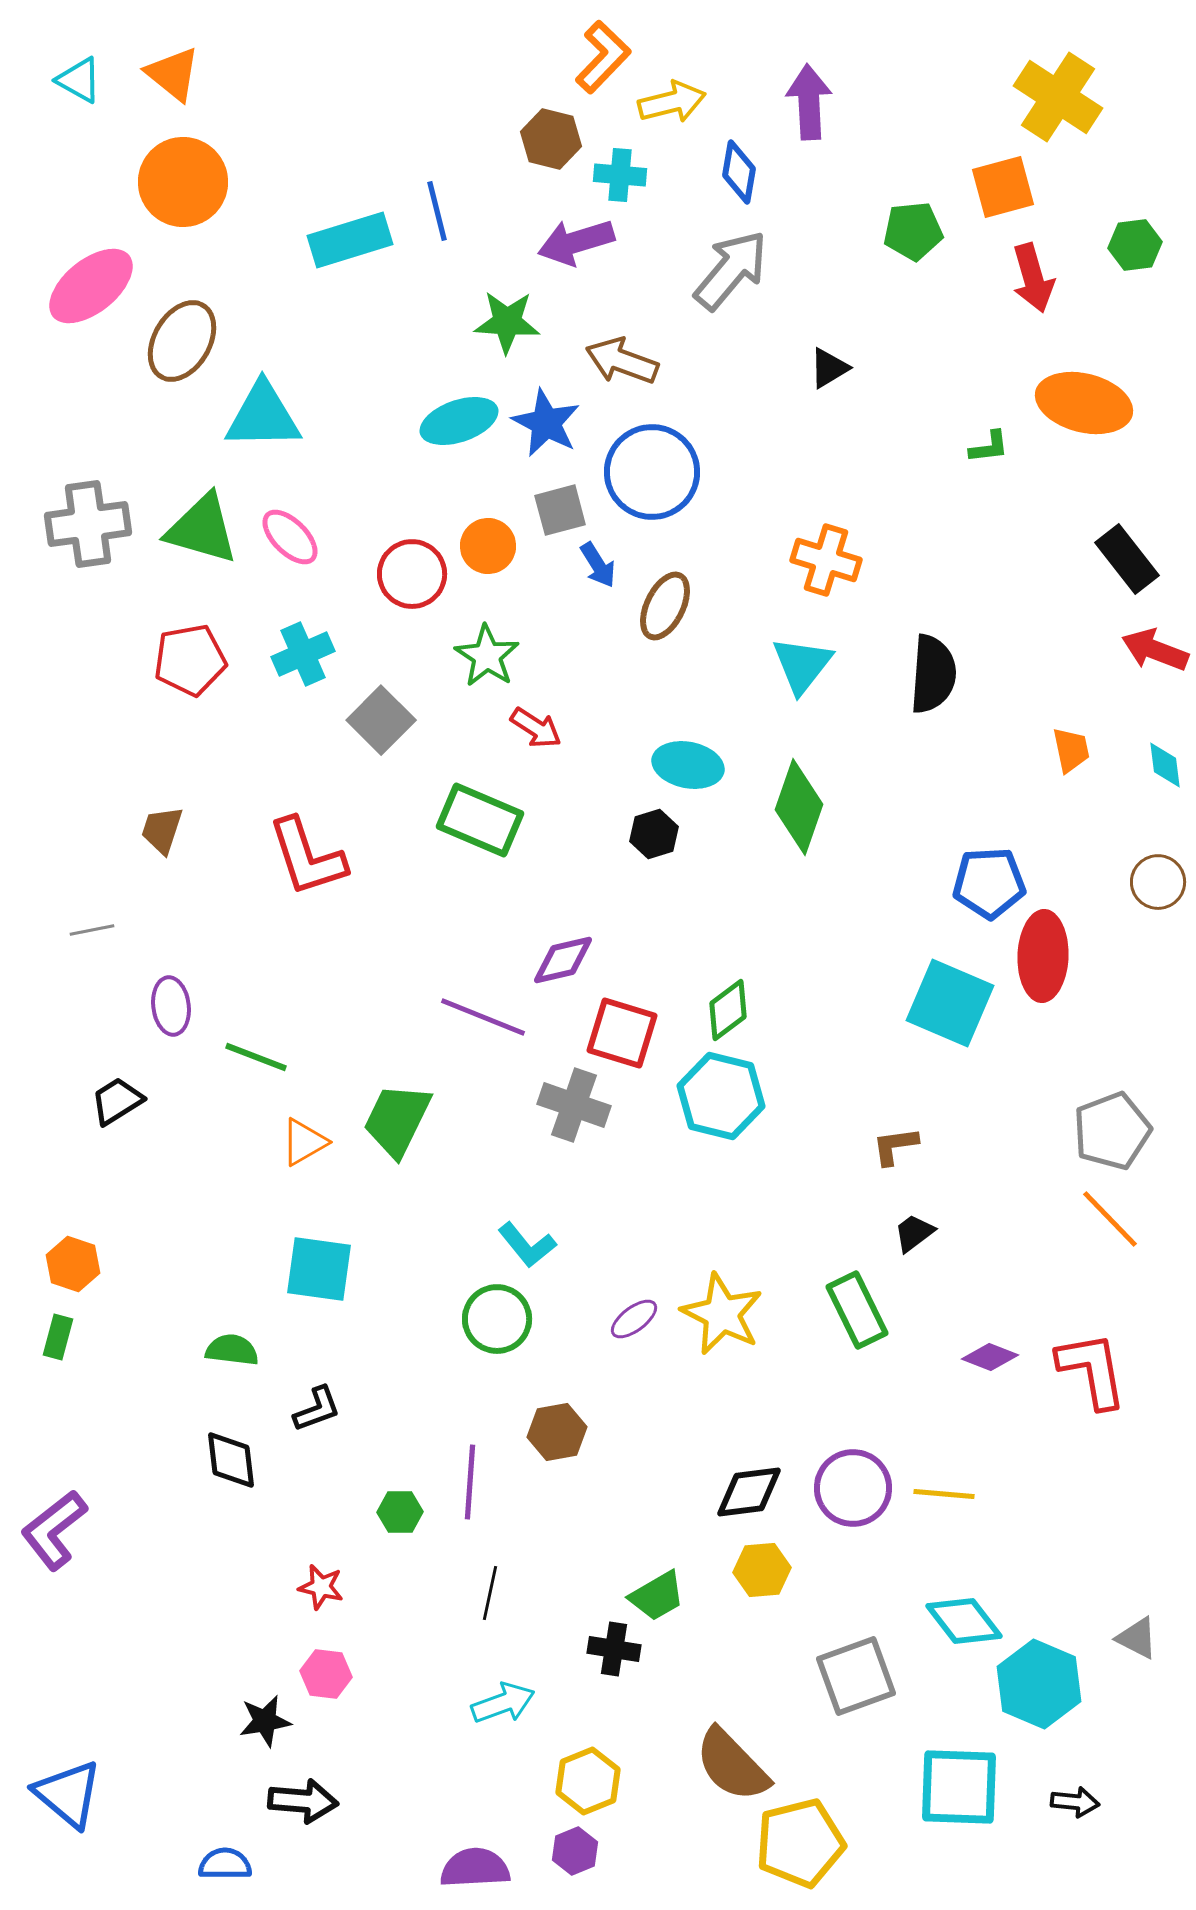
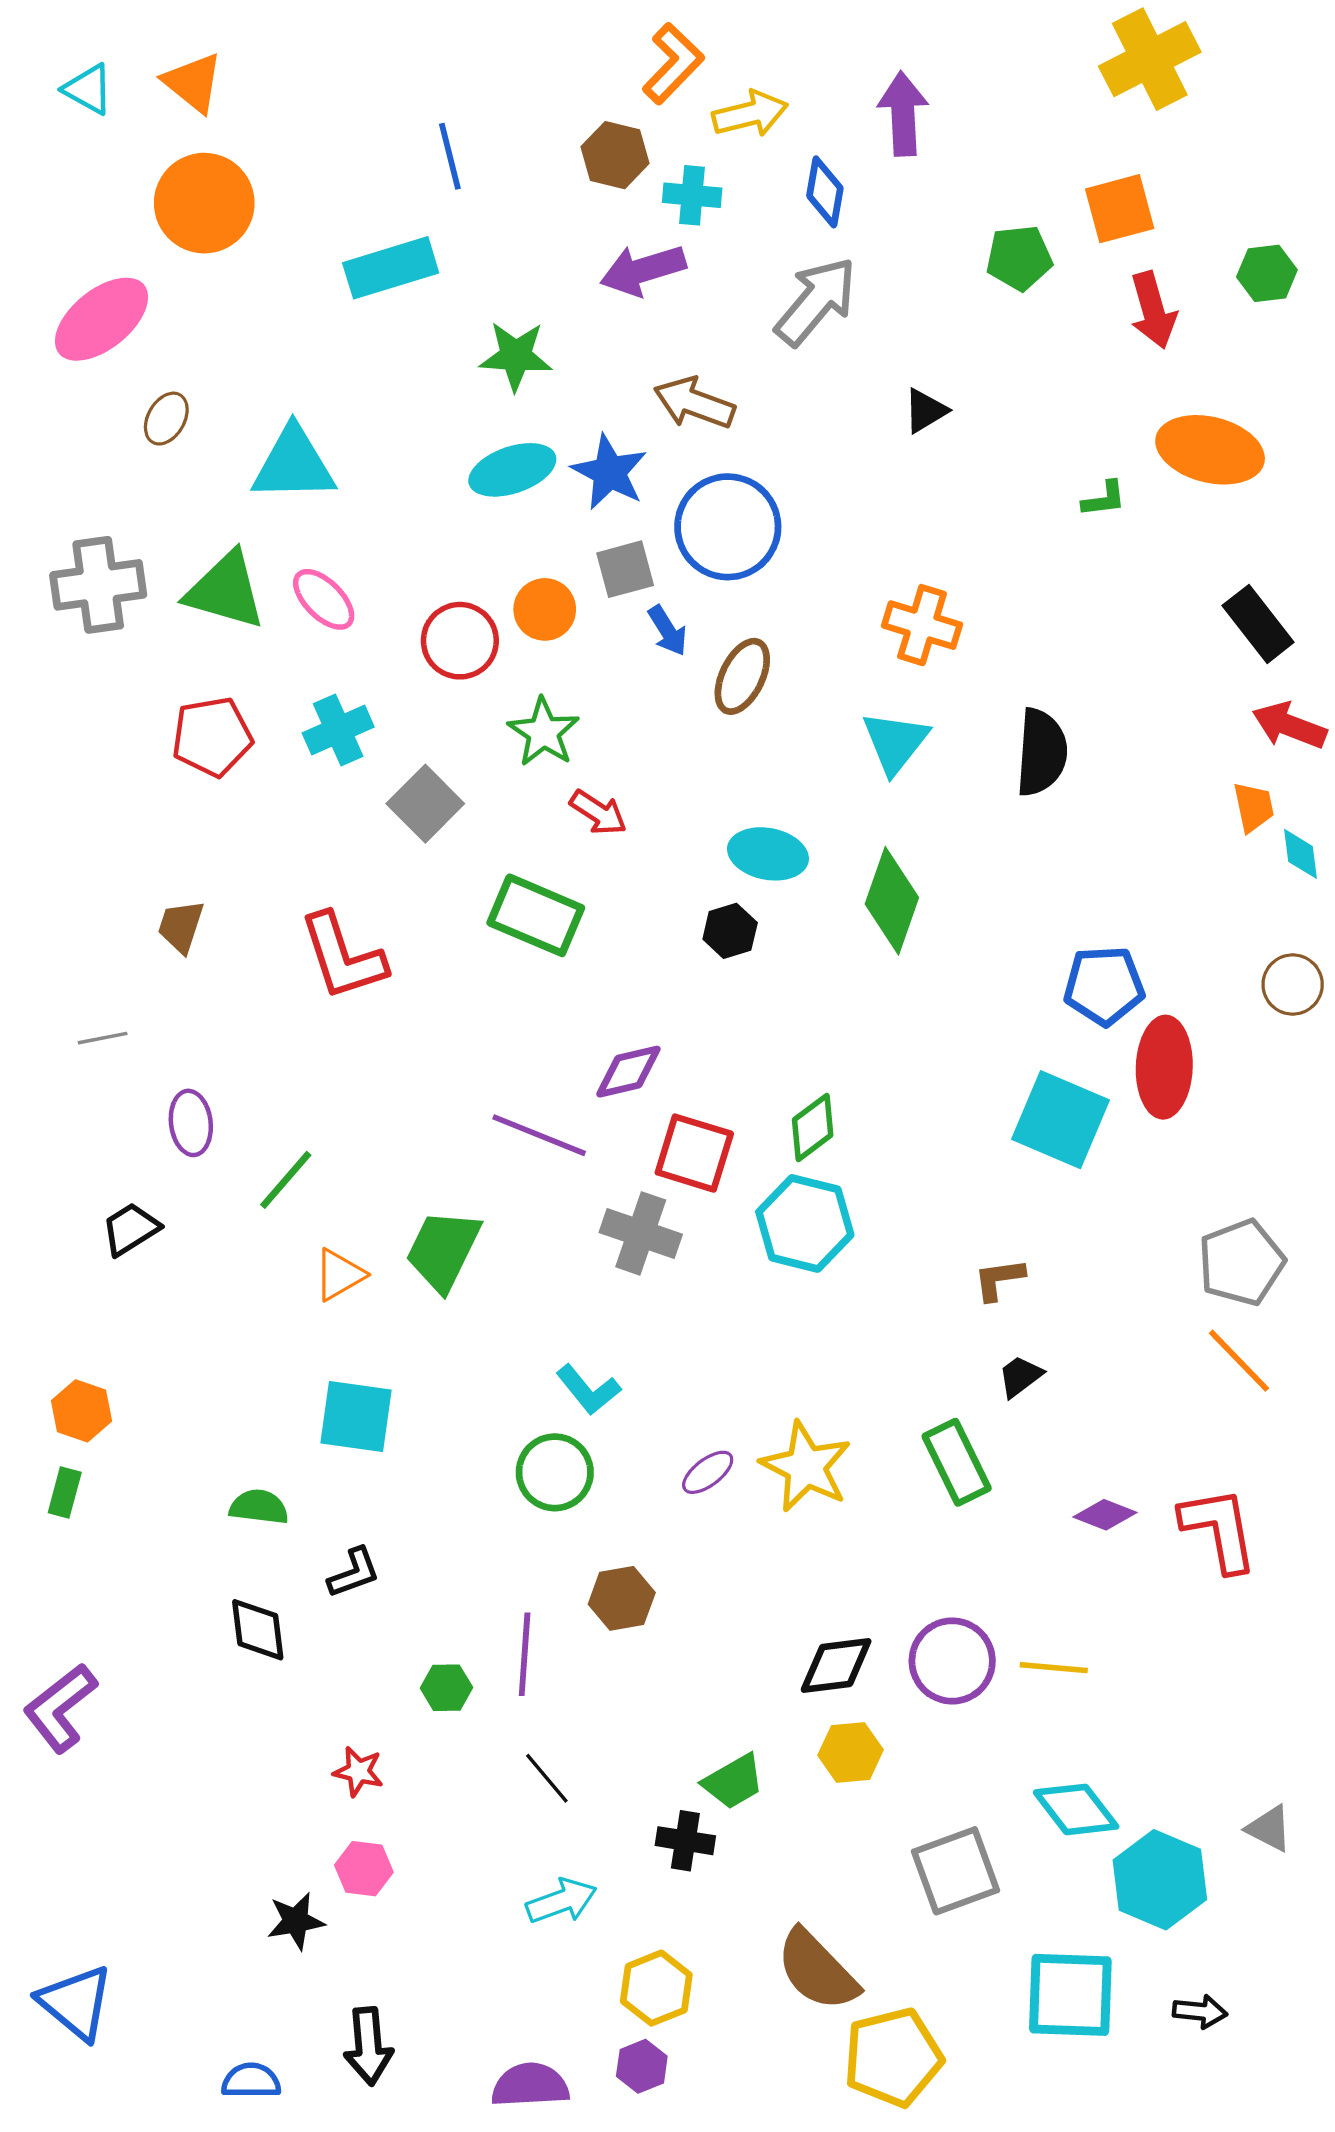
yellow cross: (1058, 97) -> (1150, 59), moved, turned 30
blue line: (437, 211) -> (450, 156), moved
green star: (507, 322) -> (516, 356), moved
brown ellipse: (182, 341) -> (166, 419), moved, size x0.6
orange trapezoid: (1071, 750) -> (1254, 807), moved
green line: (256, 1057) -> (286, 1180), turned -70
black line: (490, 1593) -> (547, 1778), turned -52
black arrow: (303, 1801) -> (368, 2046), moved, turned 80

